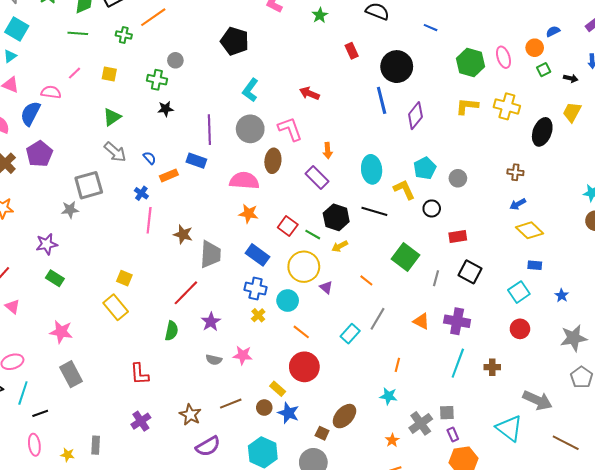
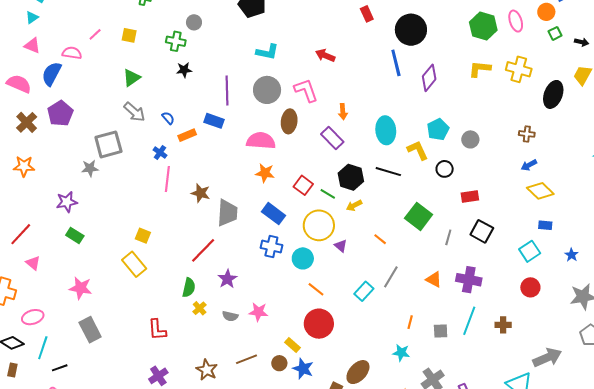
cyan L-shape: (250, 90) -> (267, 52), turned -115
yellow cross: (258, 315) -> (200, 308), moved
gray arrow: (537, 400) -> (547, 358), turned -48
gray square: (447, 413) -> (441, 331), moved

